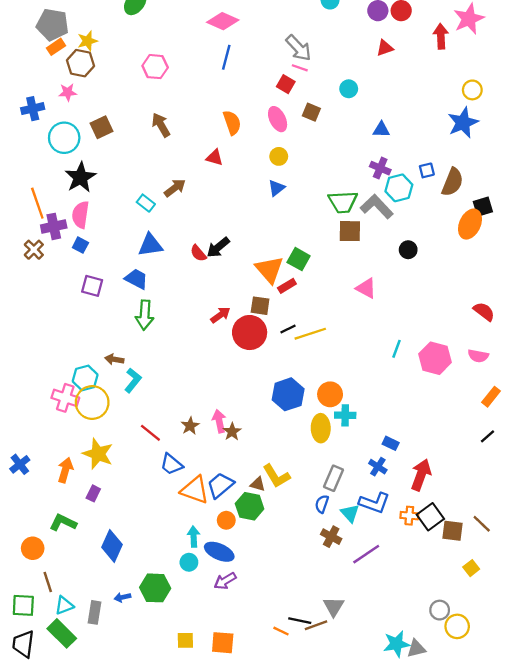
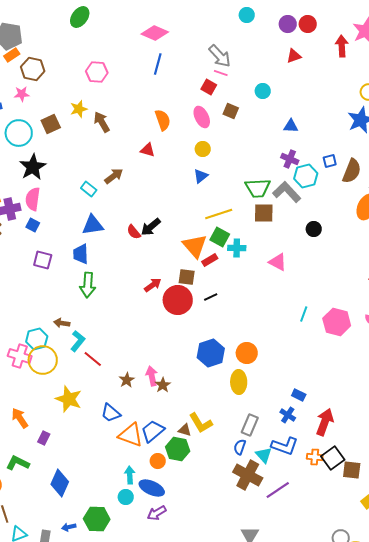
yellow star: (87, 41) -> (79, 109), moved
blue trapezoid: (136, 279) -> (81, 254), turned -120
yellow line: (310, 334) -> (219, 214), moved
cyan cross: (345, 415) -> (237, 248), moved
red line: (150, 433) -> (93, 359), moved
yellow star: (98, 454) -> (69, 399), moved
orange arrow: (65, 470) -> (20, 418), turned -50
brown cross: (331, 537) -> (248, 475), size x1.6

